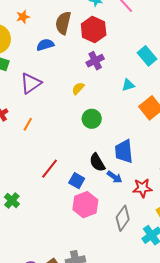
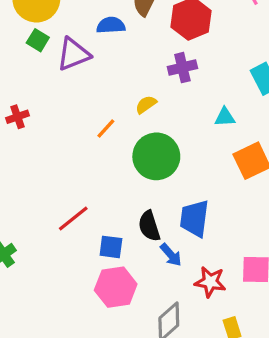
purple triangle: (31, 83) -> (73, 54), moved
green circle: (92, 119) -> (156, 156), size x1.5
orange line: (28, 124) -> (106, 128), moved
blue square: (77, 181) -> (111, 247), turned -35

